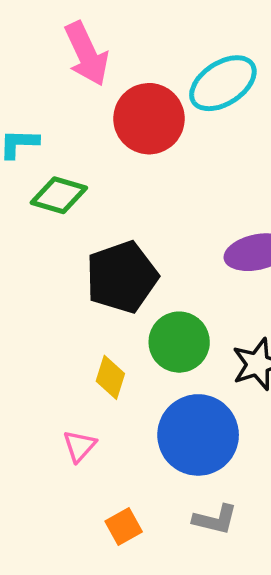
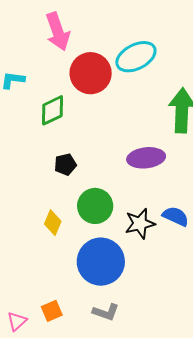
green diamond: (59, 195) -> (53, 110), moved, turned -48
black pentagon: (122, 277) -> (65, 164), size x0.5
pink triangle: (79, 446) -> (17, 321), moved

